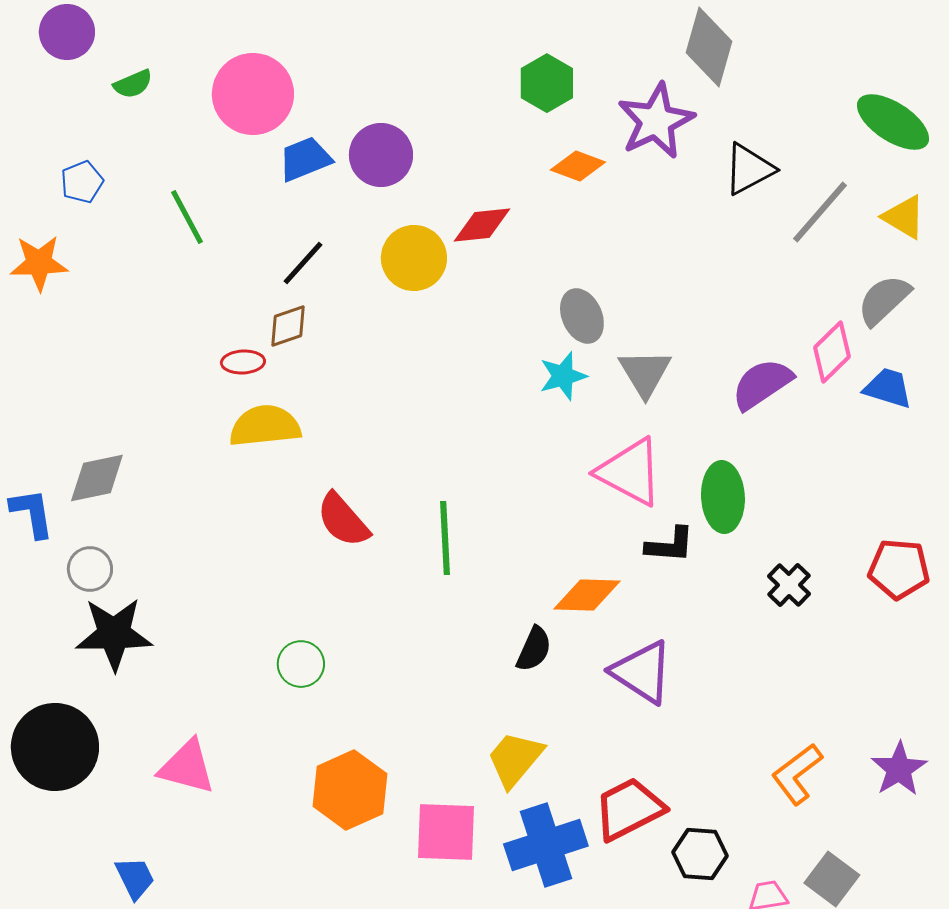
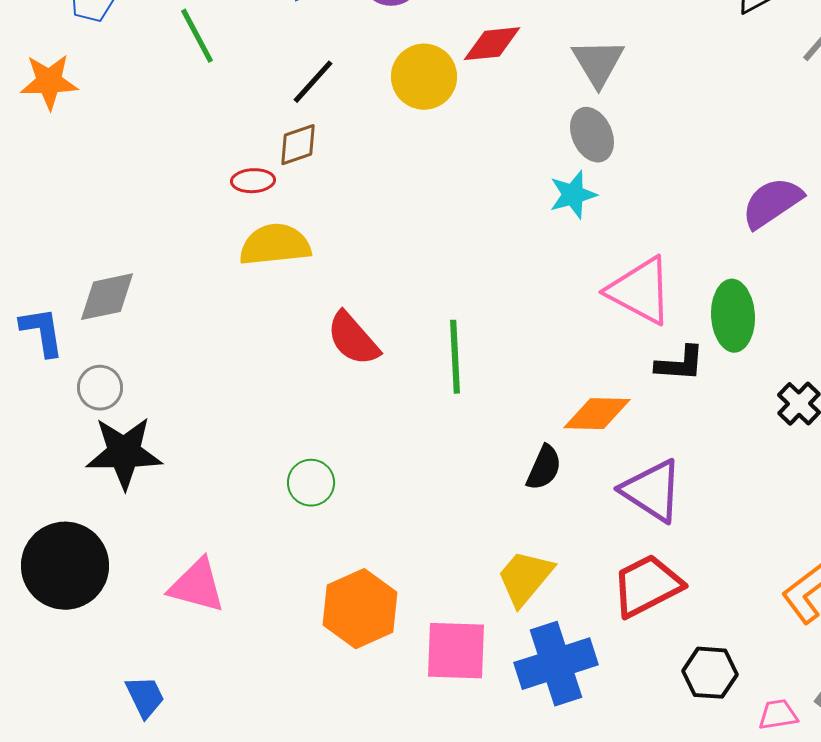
gray triangle: (645, 373) -> (598, 63), moved
red trapezoid: (629, 809) -> (647, 586), moved

